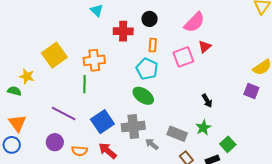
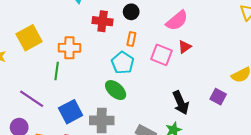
pink square: (183, 57) -> (161, 55), turned 35
purple square: (251, 91) -> (218, 97), moved
black arrow: (207, 101) -> (181, 103), size x1.6

